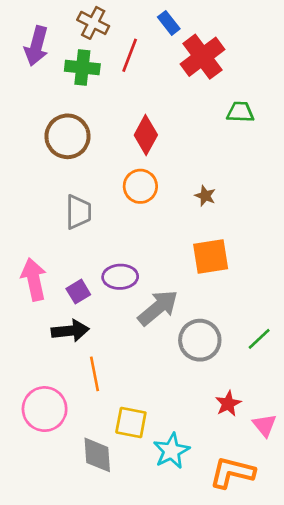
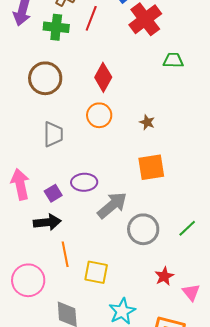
yellow square: (131, 423) -> (96, 272), moved

